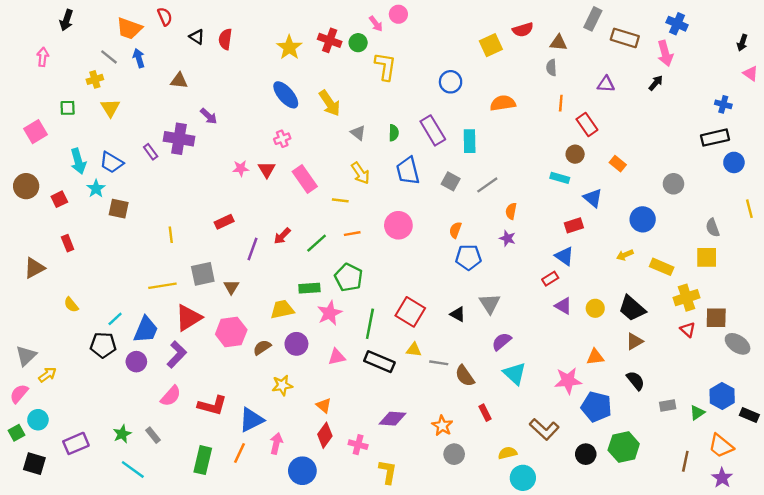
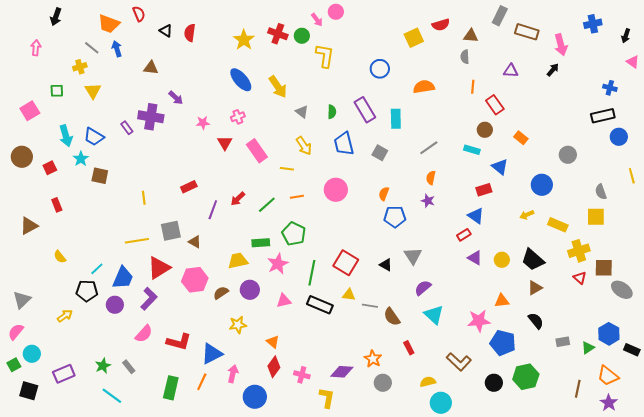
blue cross: (677, 24) -> (593, 24), moved, turned -36
pink star: (241, 168) -> (203, 123), moved
gray line: (487, 185) -> (429, 148), moved
brown triangle: (231, 287) -> (195, 242), turned -32
yellow arrow: (47, 375) -> (65, 316), moved
purple diamond: (392, 419) -> (342, 372), moved

